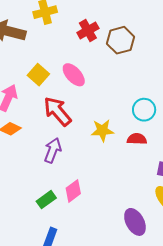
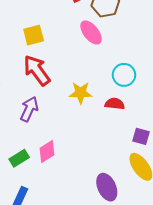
yellow square: (38, 75) -> (34, 35), moved, turned 30
pink ellipse: (74, 75) -> (91, 33), moved

